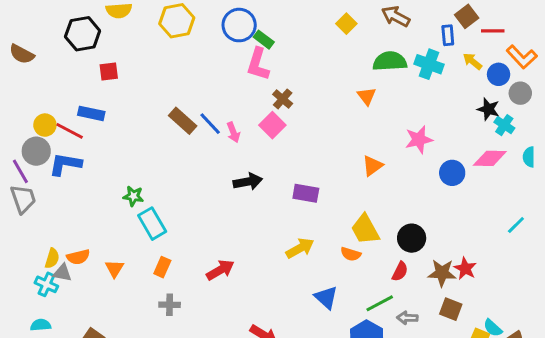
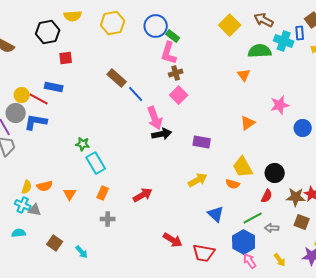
yellow square: (346, 24) -> (230, 25), size x1.5
cyan cross: (429, 64) -> (284, 41), moved
brown cross: (283, 99) -> (176, 73), moved, turned 32
brown rectangle: (183, 121) -> (117, 78), moved
pink arrow: (233, 132) -> (155, 118), moved, size x1.6
gray triangle: (62, 273) -> (35, 210), moved

